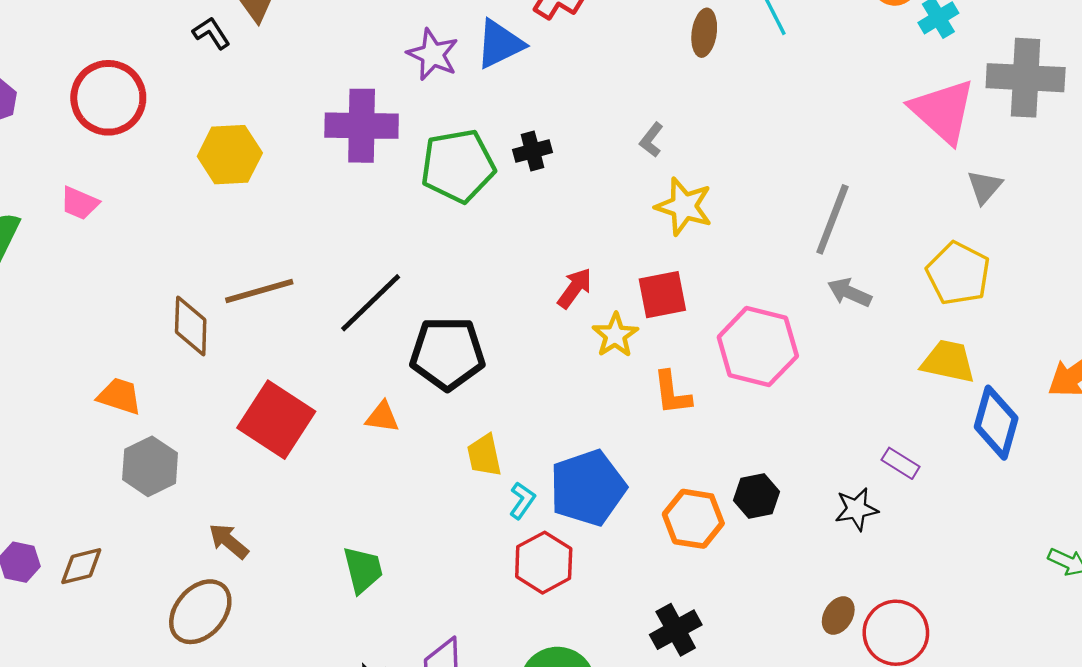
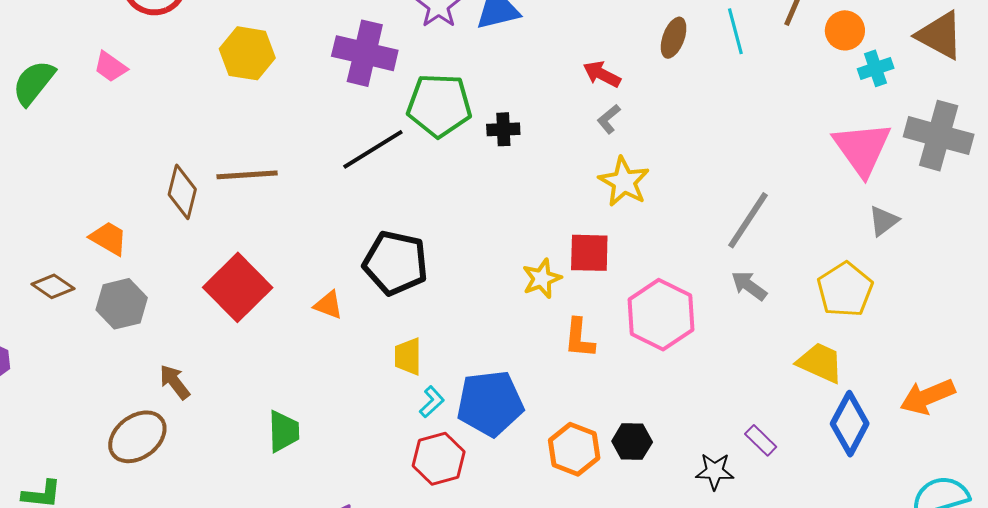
black cross: (532, 151) -> (503, 129), moved
red arrow: (575, 288) -> (602, 74), moved, turned -111
black line: (371, 303) -> (373, 149), moved
brown diamond: (81, 566) -> (53, 286), moved, turned 36

